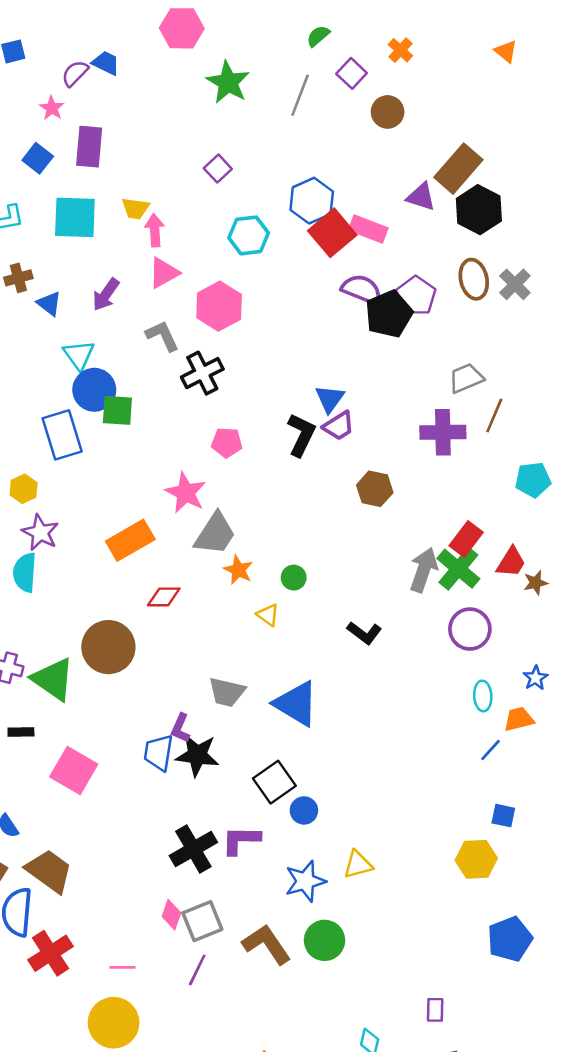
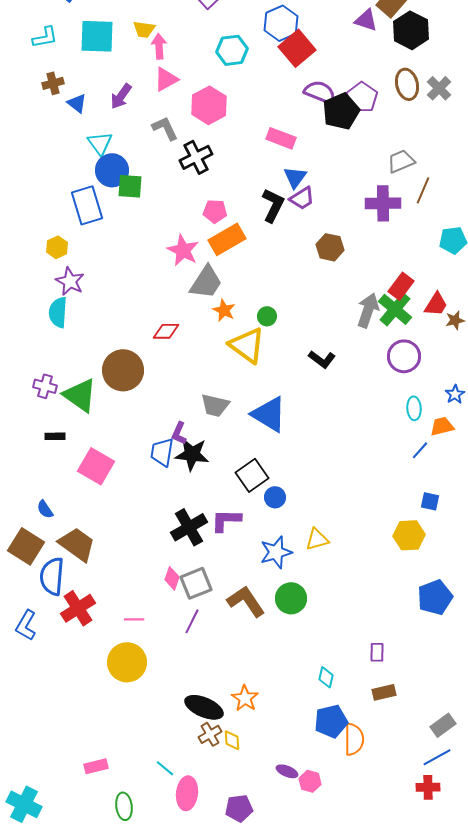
pink rectangle: (368, 229) -> (281, 138), moved
orange rectangle: (130, 540) -> (227, 239), moved
yellow triangle: (268, 615) -> (247, 345), size x2.0

